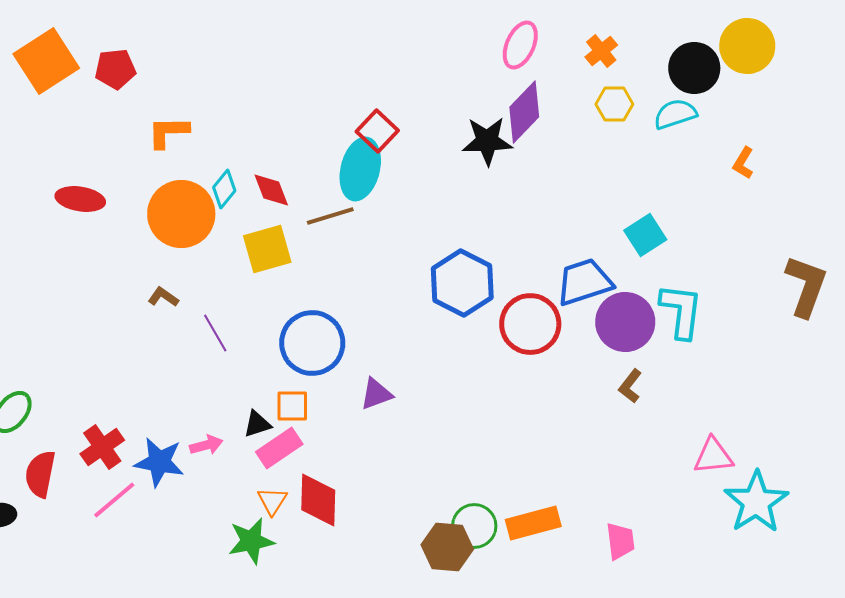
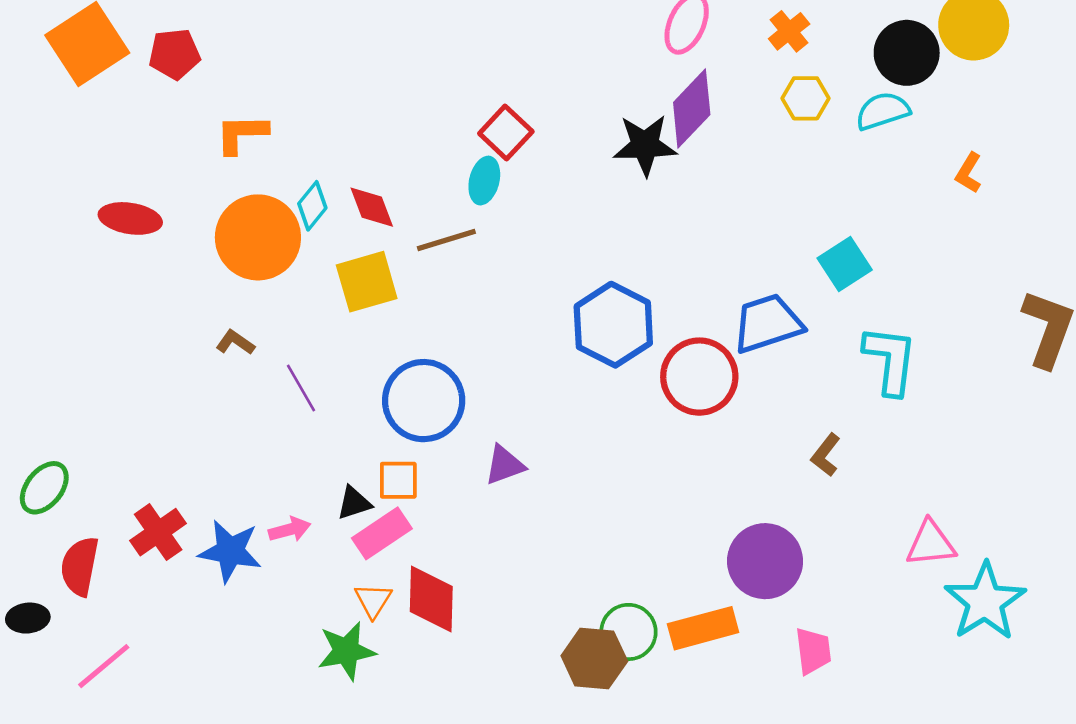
cyan ellipse: (360, 169) -> (484, 181), size x0.6
purple circle: (625, 322) -> (765, 561), moved
pink line: (114, 500) -> (104, 666), moved

